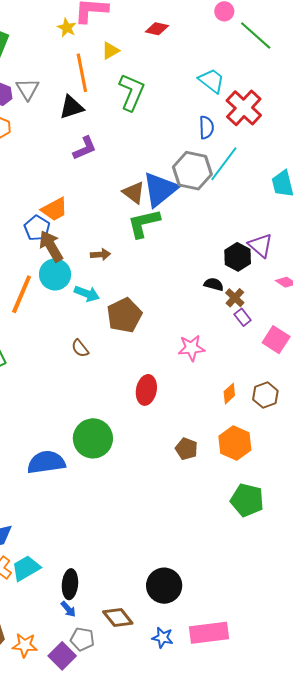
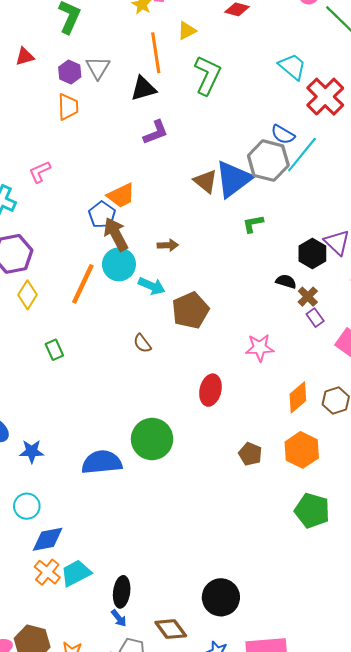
blue semicircle: (206, 127) -> (283, 134), moved, turned 120
green L-shape: (144, 223) -> (253, 224), moved, size x0.6
orange diamond: (229, 394) -> (298, 397), size x1.4

